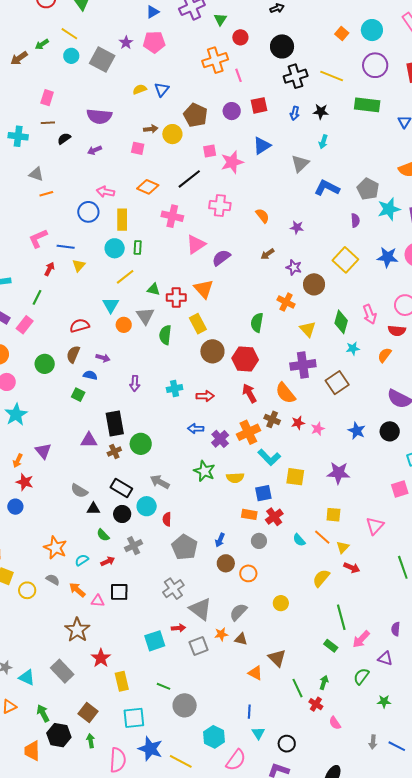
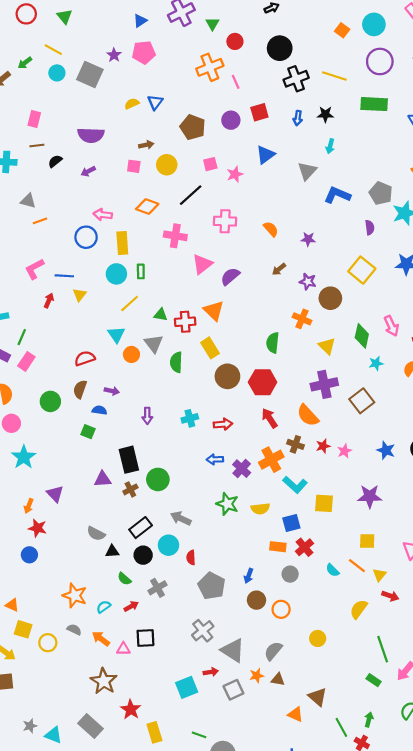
yellow circle: (172, 134) -> (167, 165), moved
pink star: (232, 162) -> (235, 174), size x0.7
green line: (37, 297) -> (22, 337), moved
black rectangle: (121, 488) -> (141, 528), turned -65

